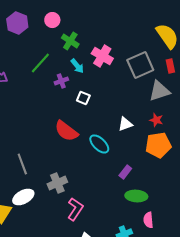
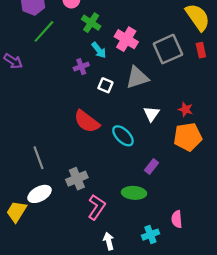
green line: (40, 63) -> (44, 31), moved
gray triangle: (159, 91) -> (137, 78), moved
white triangle: (125, 124) -> (152, 114), turned -35
green ellipse: (136, 196) -> (134, 193), moved

